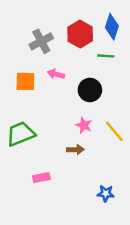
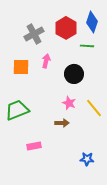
pink arrow: (56, 74) -> (46, 61), turned 88

